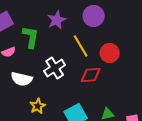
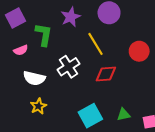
red circle: (110, 53) -> (139, 51), moved
yellow star: (38, 106) -> (38, 106), moved

